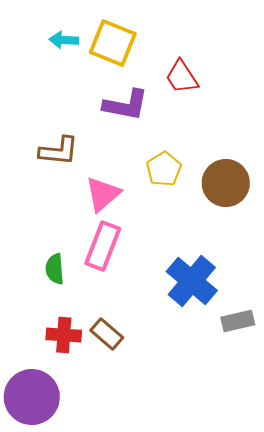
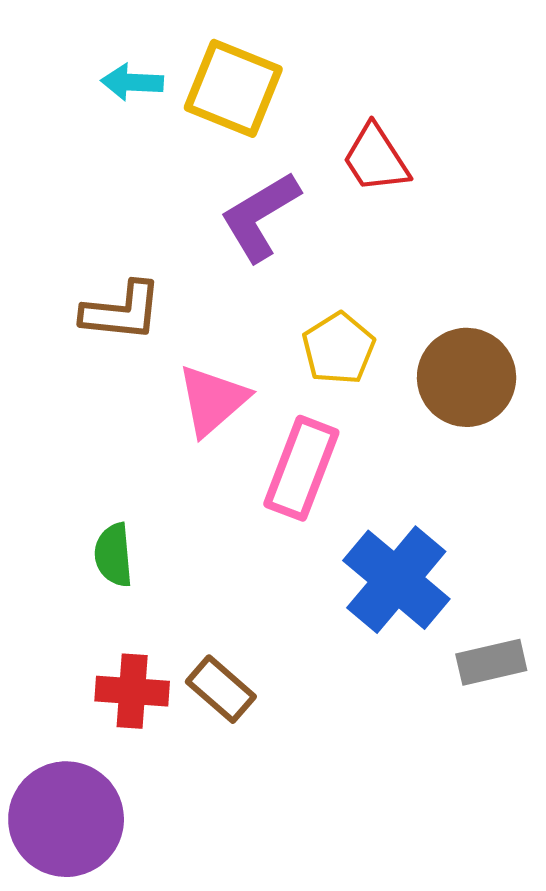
purple L-shape: (126, 105) -> (260, 216), turned 138
pink rectangle: (103, 246) -> (301, 468), moved

